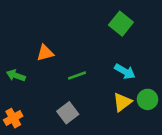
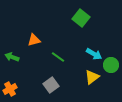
green square: (121, 24) -> (81, 18), moved
green line: (77, 75) -> (58, 57), turned 56
green circle: (147, 99) -> (111, 65), moved

